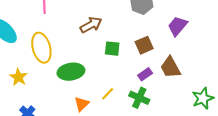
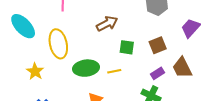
yellow line: (108, 94) -> (114, 71), moved, turned 32

